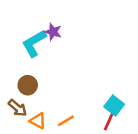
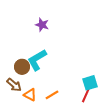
cyan L-shape: (34, 43) -> (37, 60), moved
cyan square: (114, 106) -> (90, 83), turned 35

